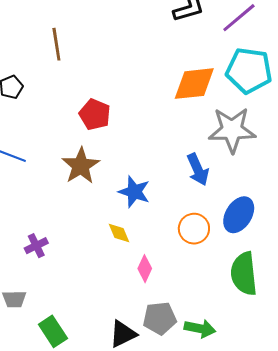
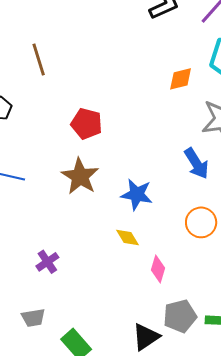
orange diamond: (194, 84) -> (181, 79), size x0.6

